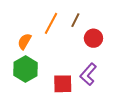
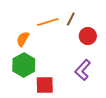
orange line: (51, 23) -> (48, 22), turned 45
red square: (63, 84) -> (45, 85), moved

